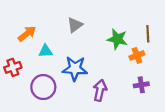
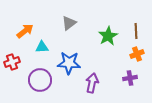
green star: (117, 39) -> (108, 36), turned 30
orange cross: (137, 55) -> (137, 54), moved

